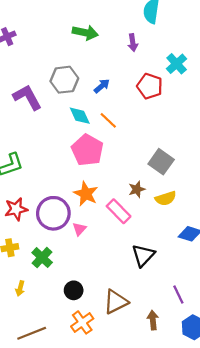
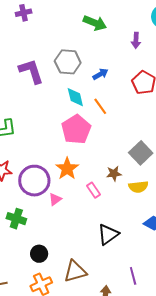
pink rectangle: (119, 211) -> (94, 190), size x0.7
green cross: (42, 258) -> (16, 219), turned -36

